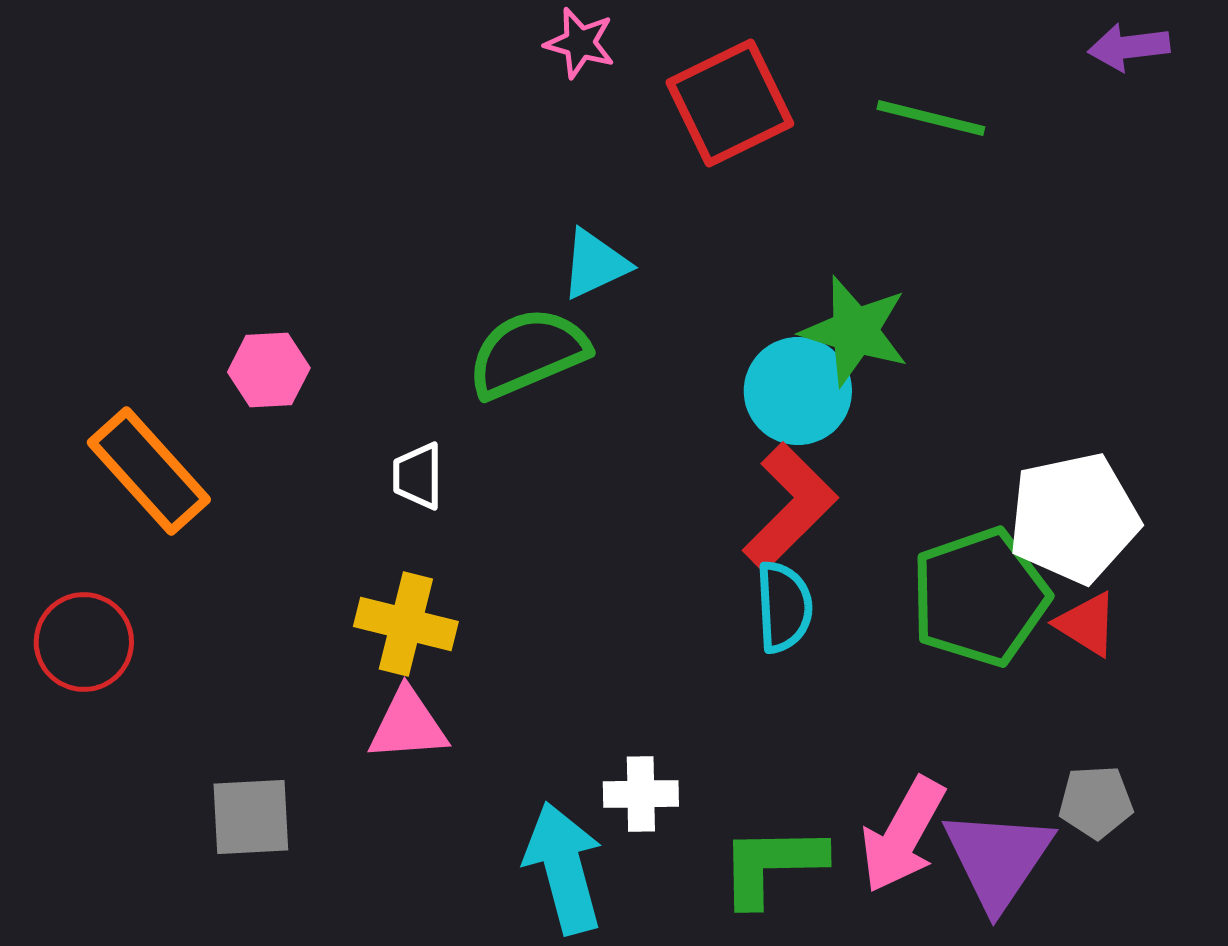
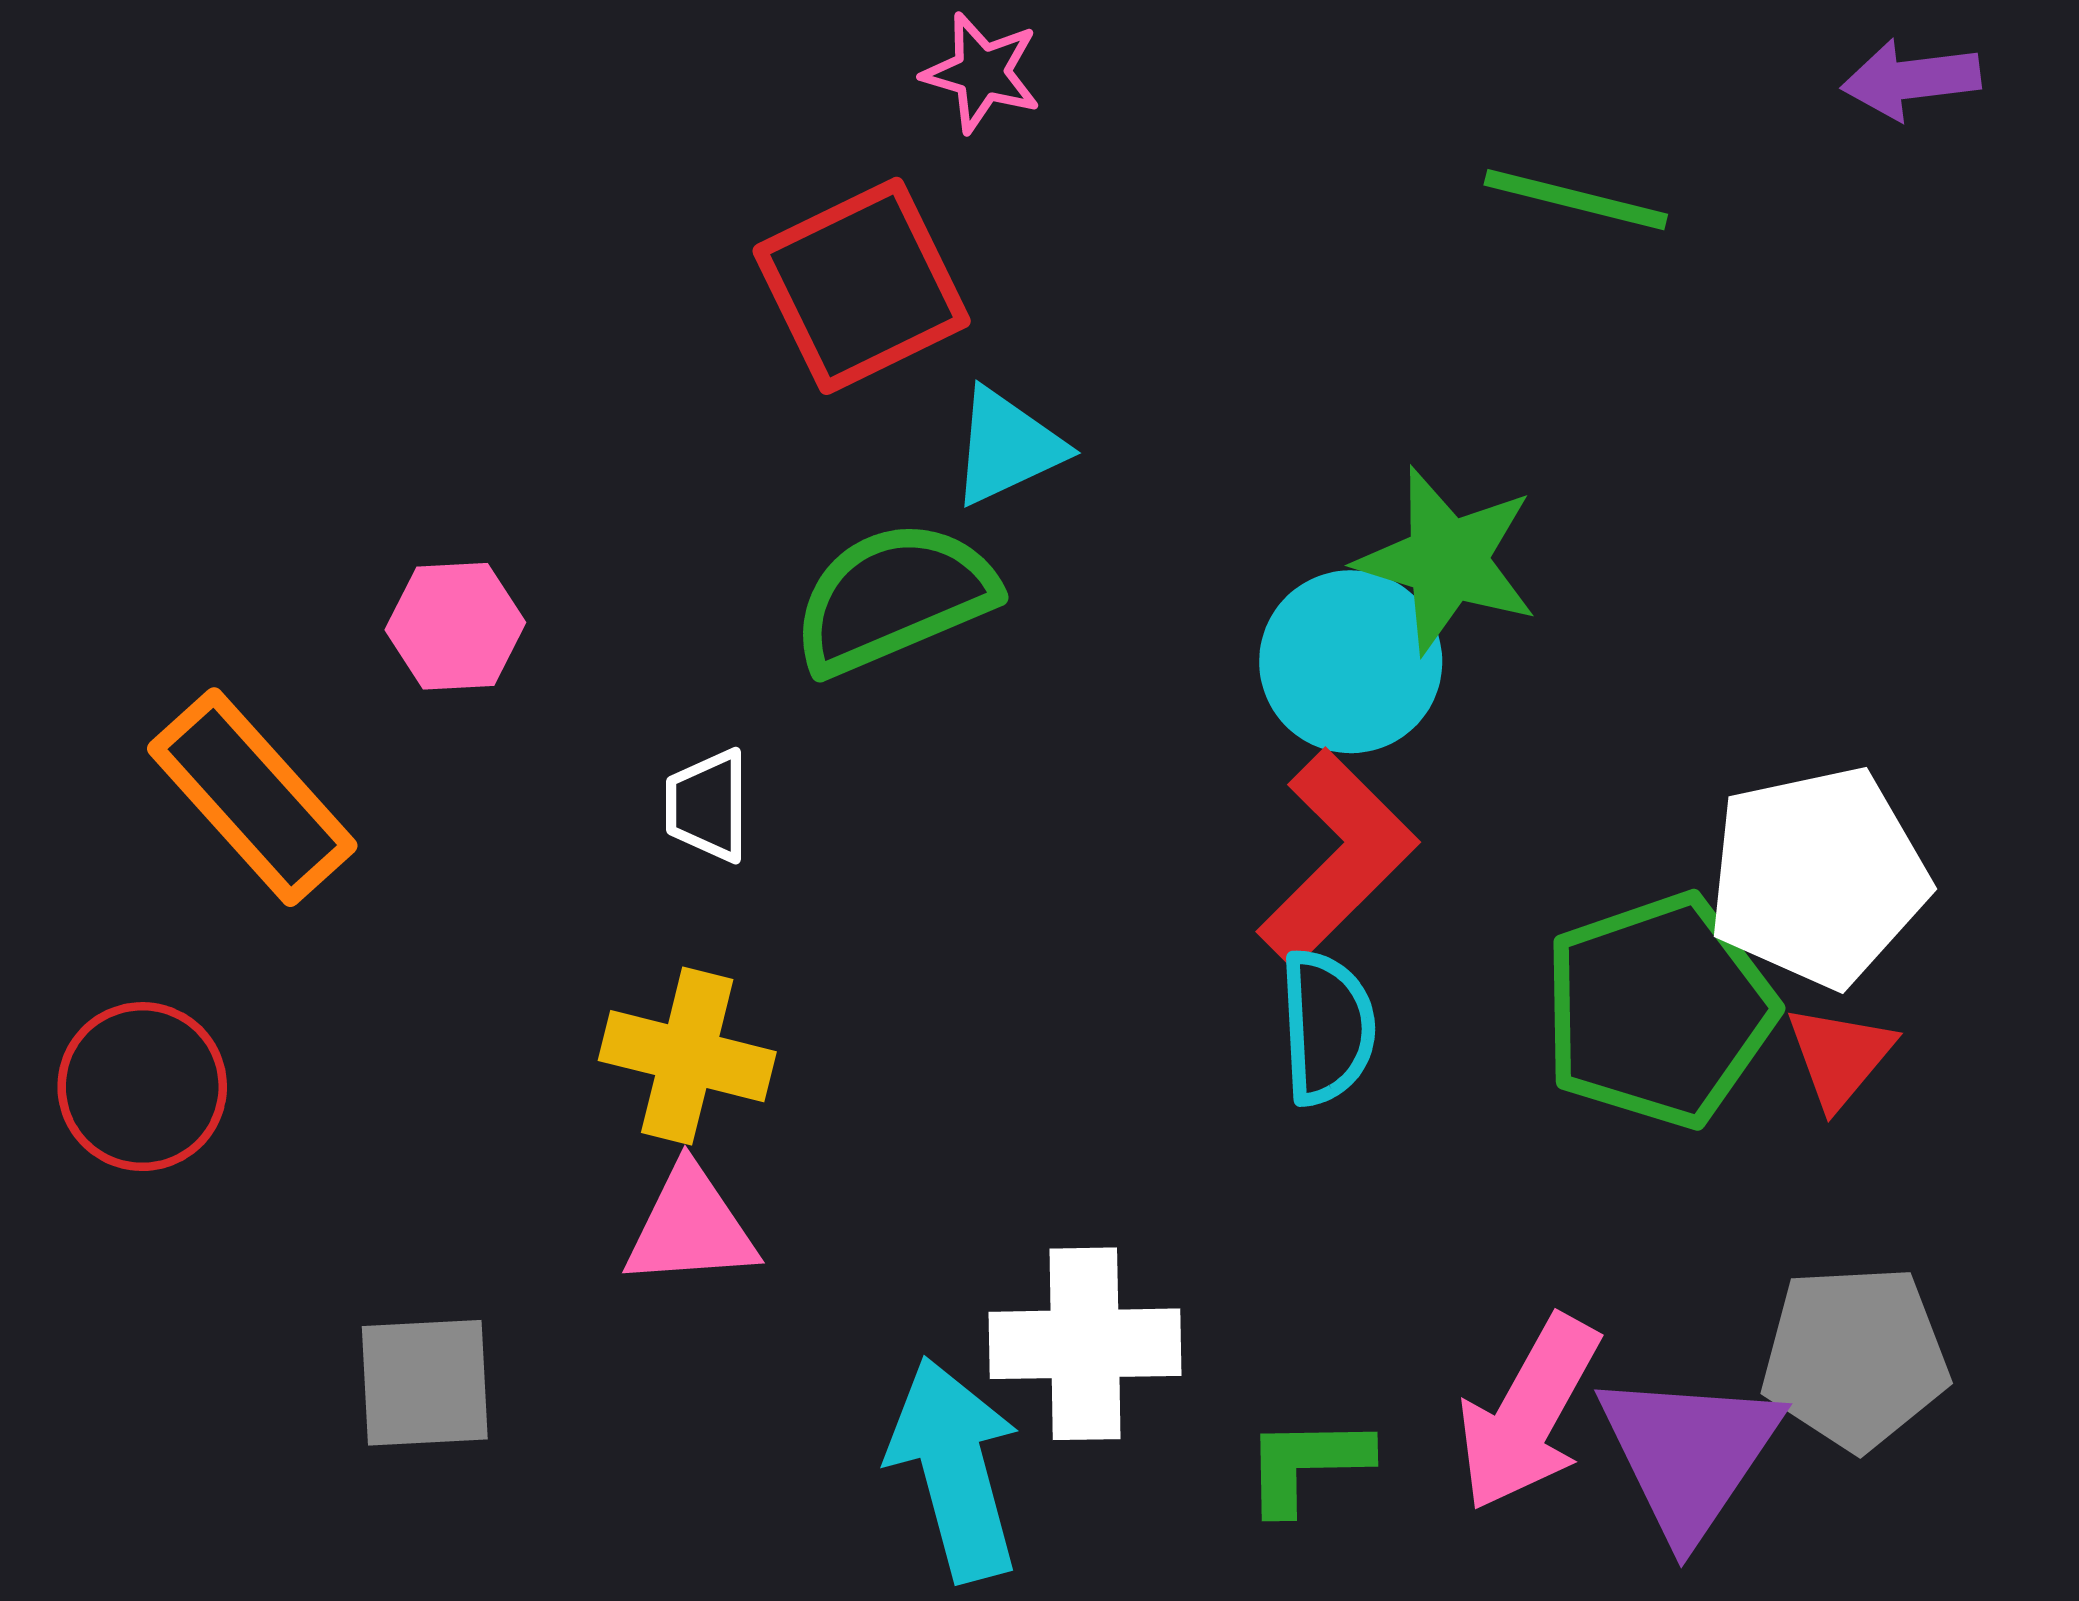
red square: (730, 103) -> (862, 286), moved
red triangle: (1087, 624) -> (1840, 1056), turned 38
white cross: (641, 794) -> (1085, 1344), size x1.5
gray pentagon: (1096, 802) -> (1855, 1357), size x1.5
green L-shape: (772, 865) -> (1307, 1464), size x0.7

